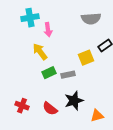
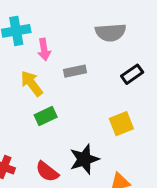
yellow square: (86, 58) -> (121, 124), moved
gray rectangle: (68, 75) -> (75, 71), moved

